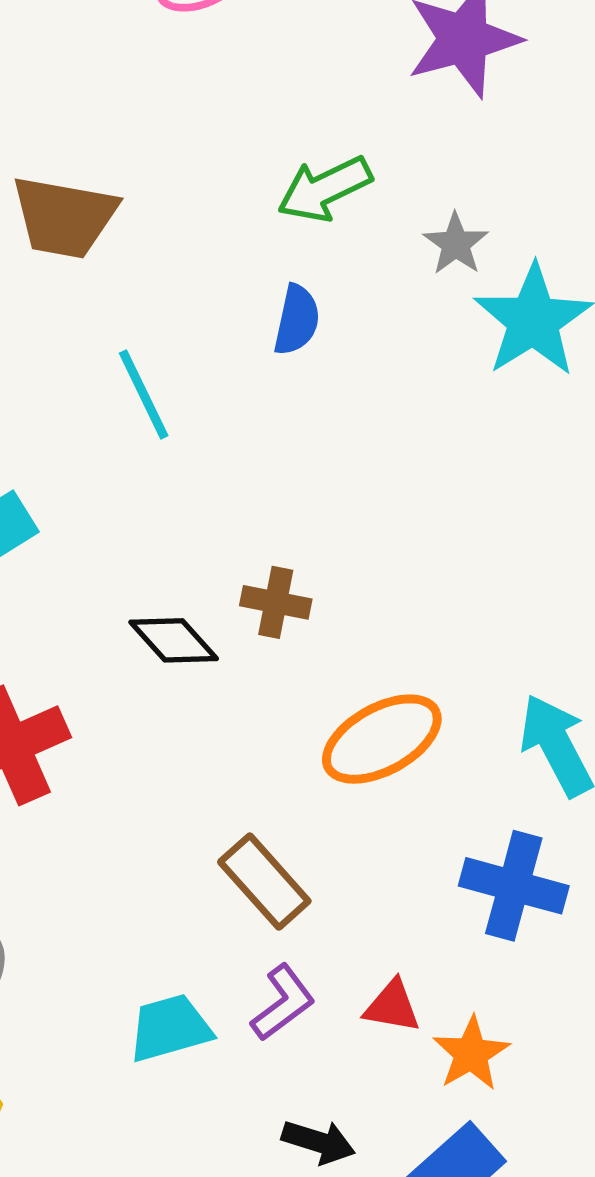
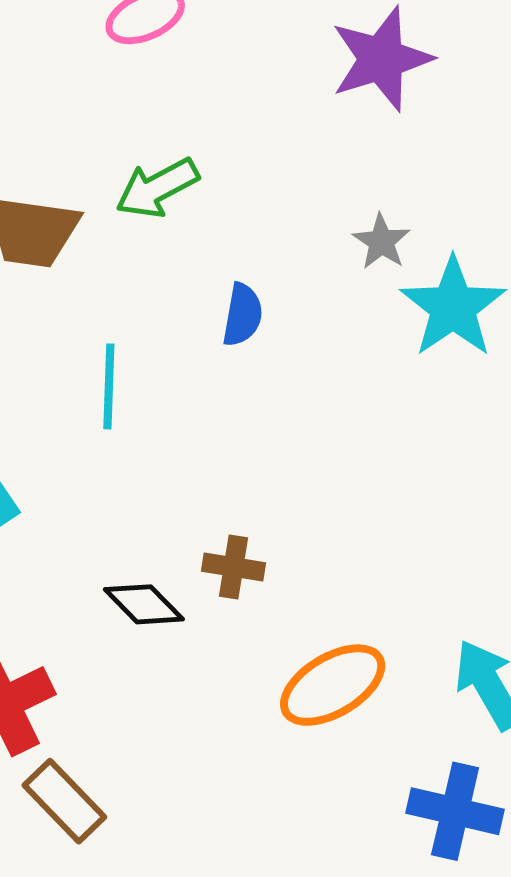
green arrow: (325, 189) -> (157, 188), moved
cyan line: (144, 394) -> (109, 386), turned 30
brown rectangle: (264, 882) -> (64, 801), moved

